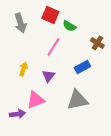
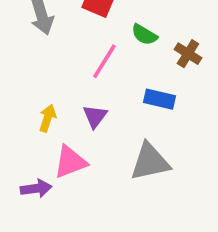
green semicircle: (69, 26) -> (144, 35), moved
blue rectangle: (82, 67) -> (159, 99), turned 42
yellow arrow: (23, 69) -> (47, 118), moved

